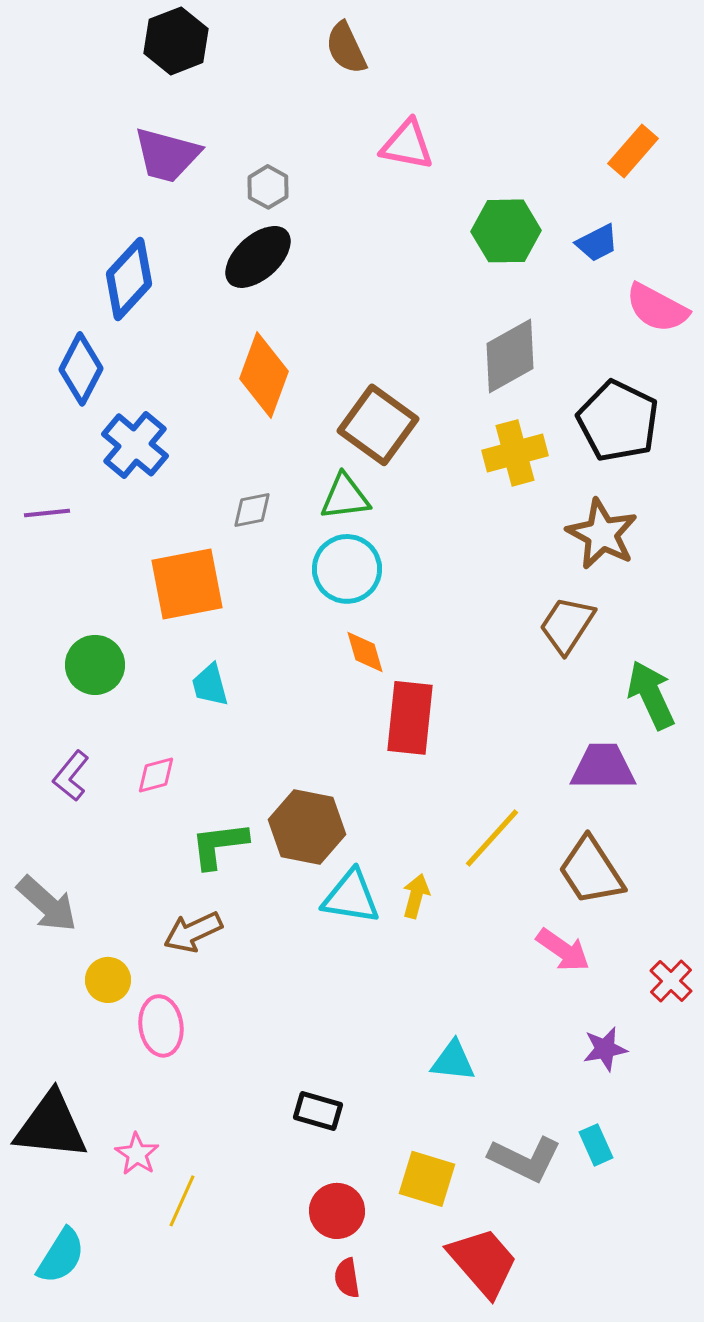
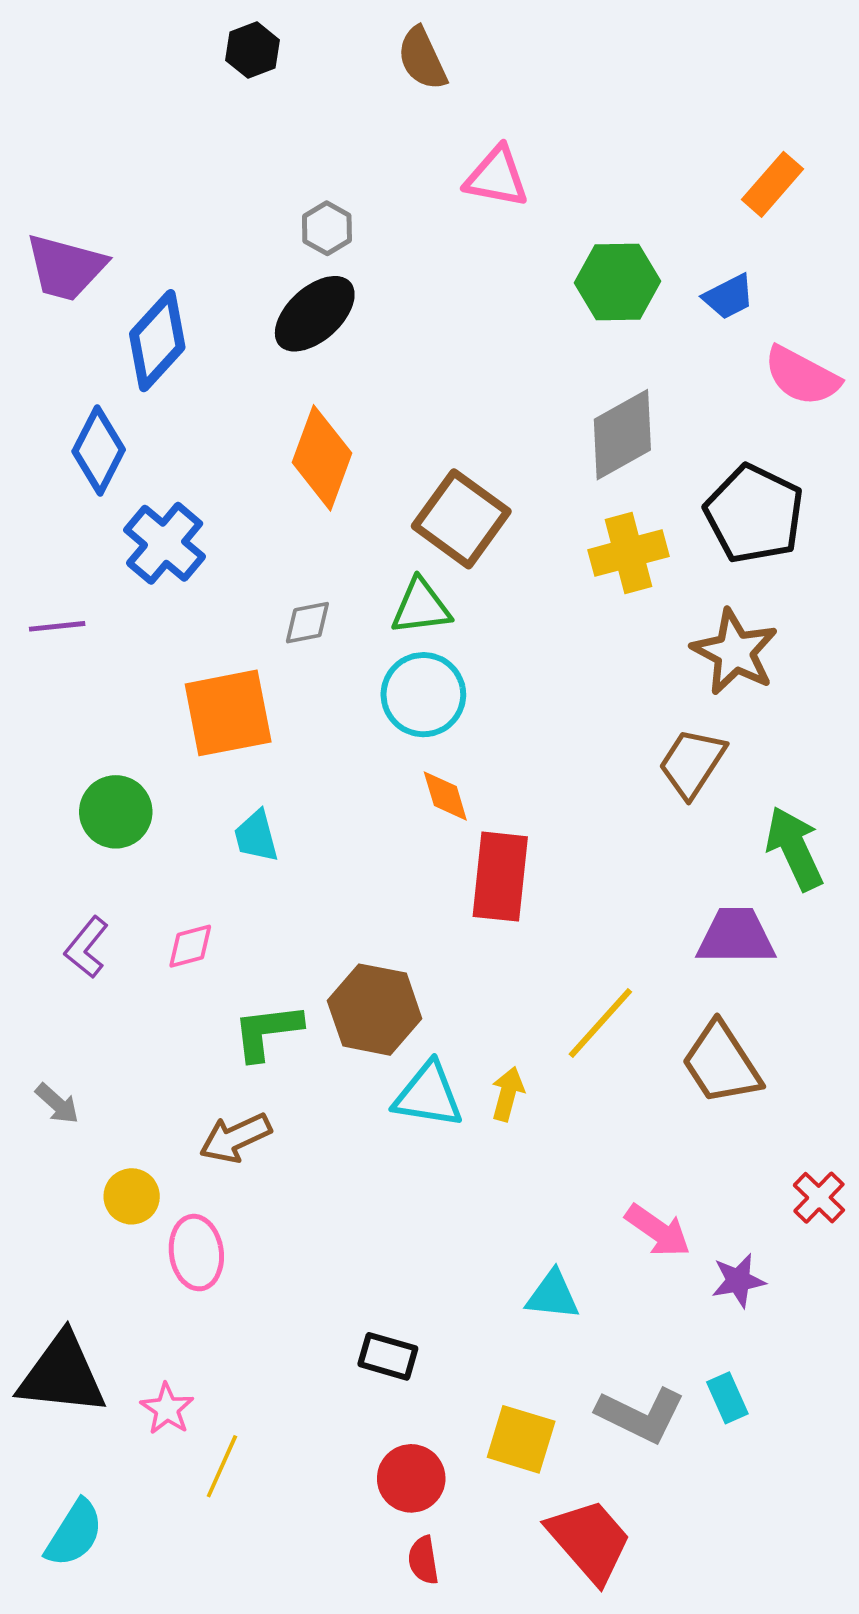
black hexagon: (176, 41) -> (252, 50), moved, size x0.7
purple trapezoid: (167, 155) -> (66, 267), moved
gray arrow: (47, 904) -> (57, 1104), size x0.6
pink arrow: (563, 950) -> (658, 1231), moved

